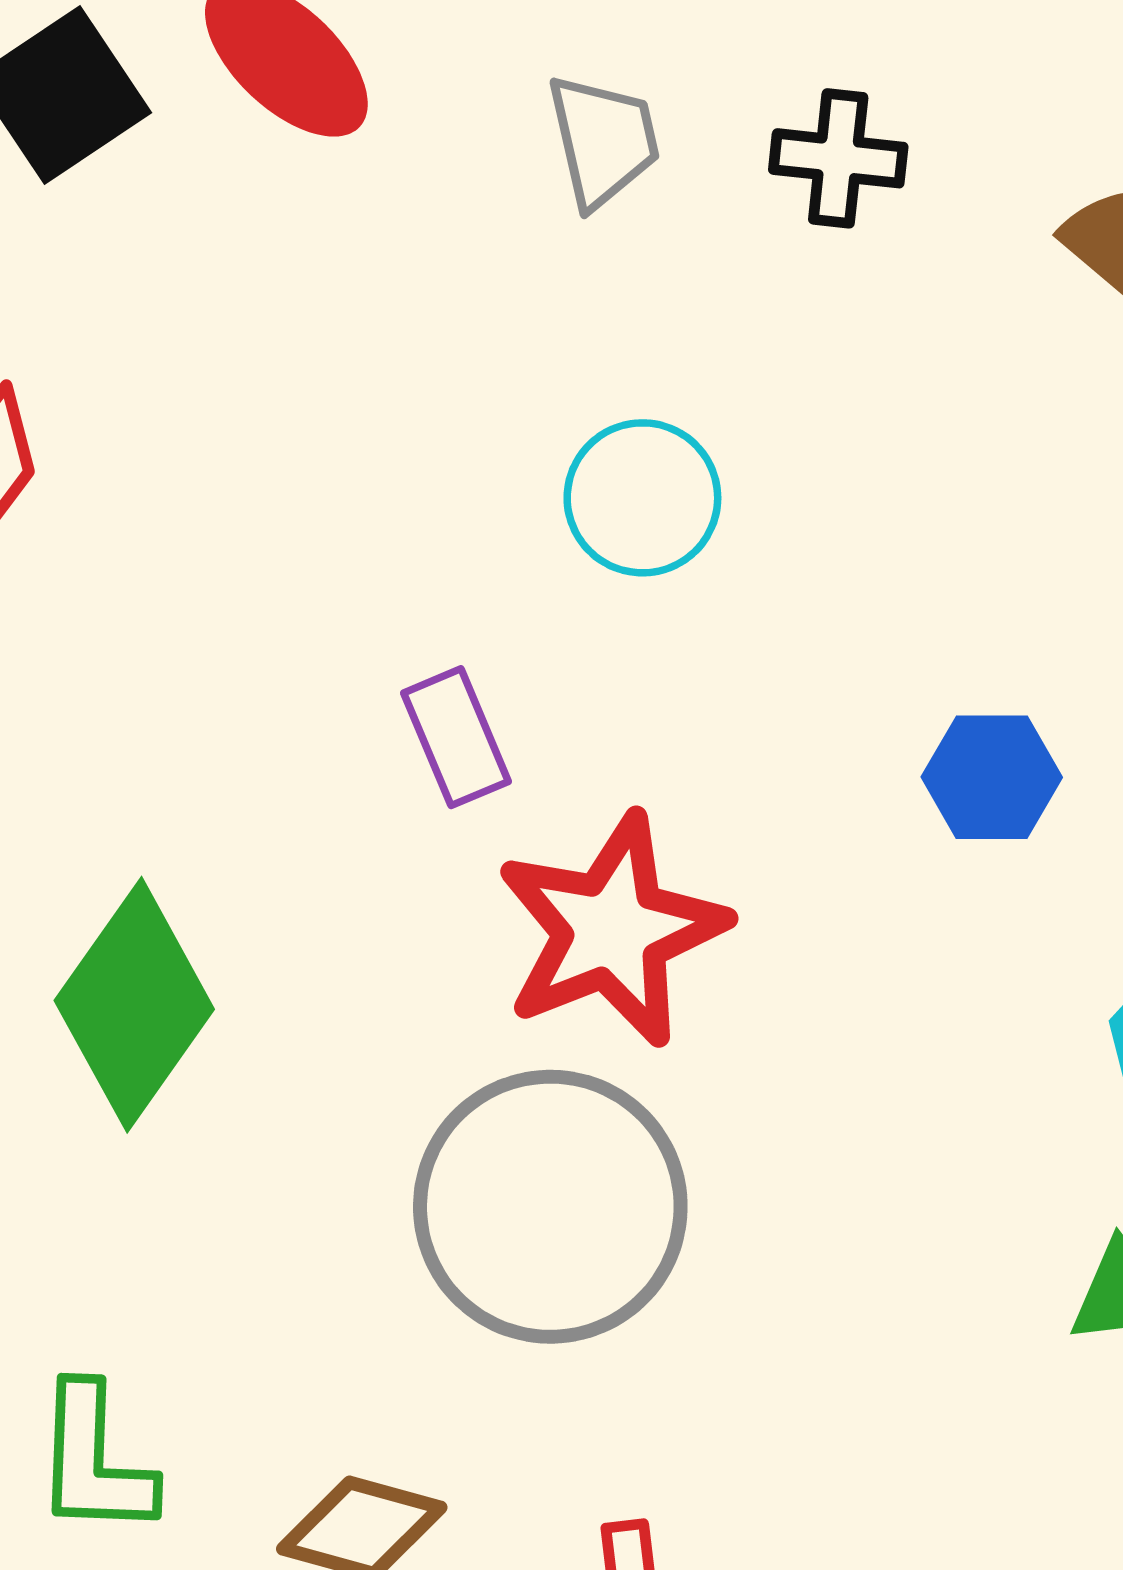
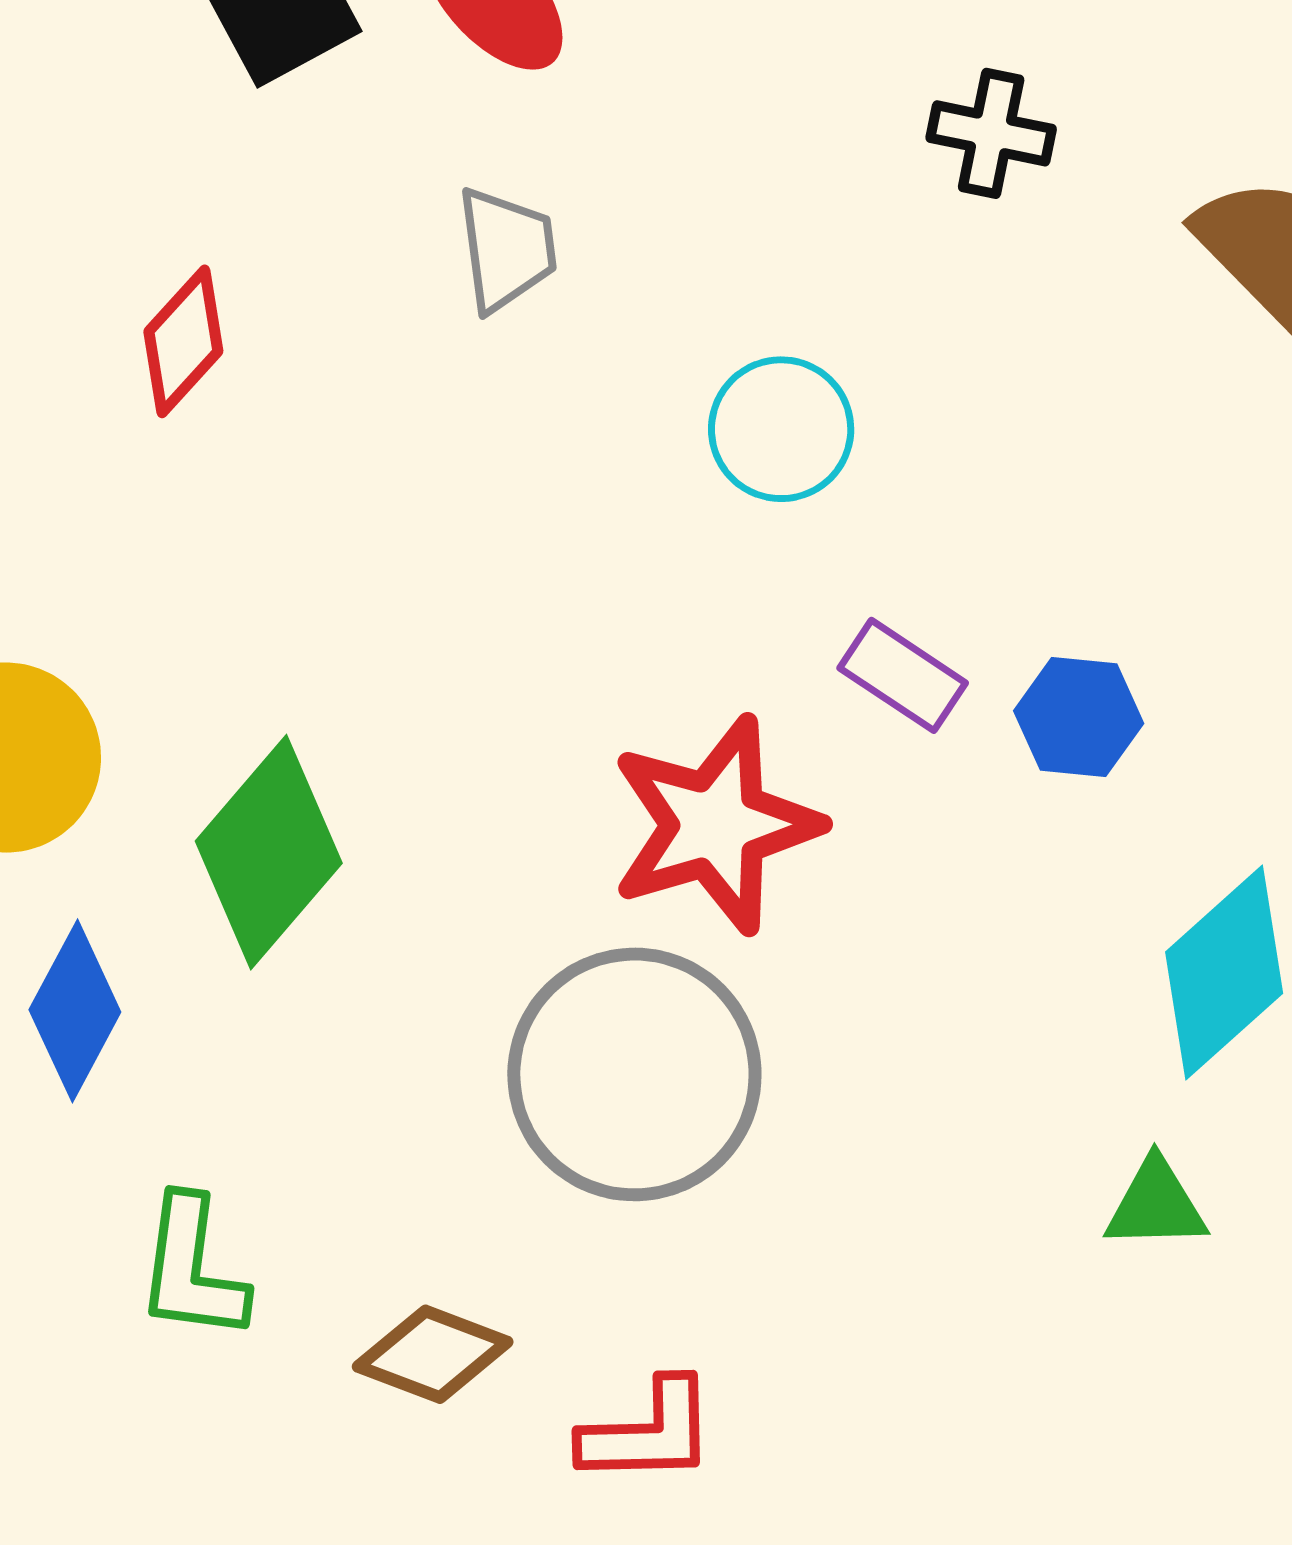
gray trapezoid: (603, 141) -> (506, 249), moved
purple rectangle: (456, 737) -> (903, 675), moved, turned -39

